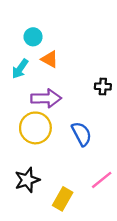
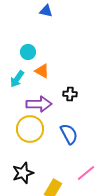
black cross: (103, 87) -> (70, 94), moved

